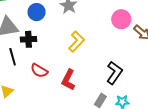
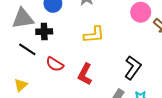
yellow L-shape: (77, 42) -> (94, 35), turned 40
black line: (13, 57) -> (27, 49), turned -42

